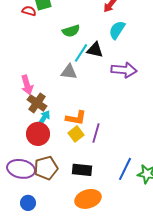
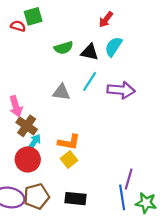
black triangle: (95, 50) -> (90, 52), moved
cyan line: (81, 53) -> (90, 81), moved
purple line: (96, 133) -> (129, 179), moved
blue line: (125, 169) -> (122, 197), turned -35

